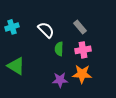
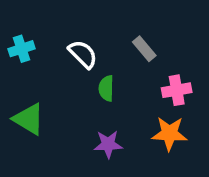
pink cross: (83, 50) -> (177, 90), moved
orange star: (82, 74) -> (169, 133), moved

